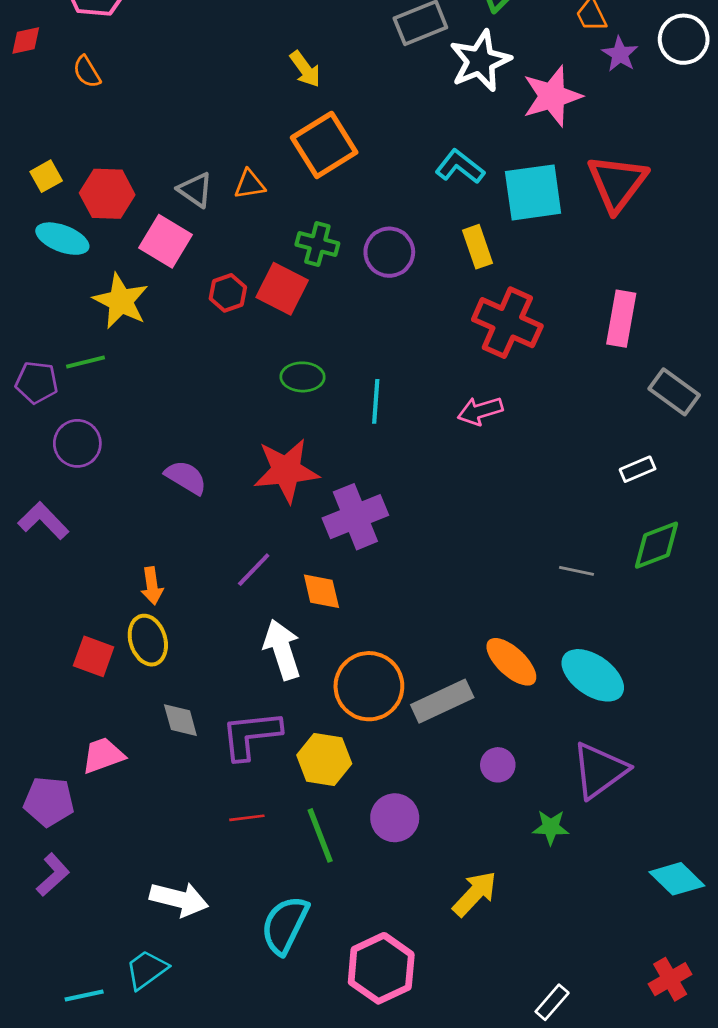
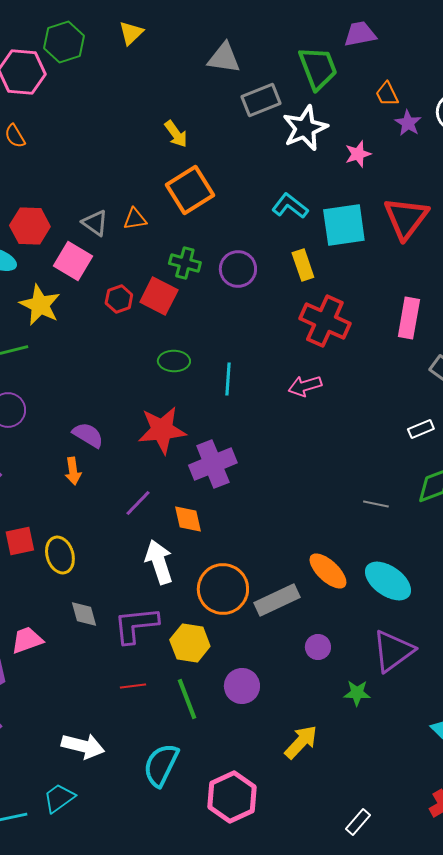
pink star: (552, 96) -> (358, 154), size x0.6
orange arrow: (152, 586) -> (73, 471), moved
red square: (94, 656) -> (20, 541), moved, turned -32

